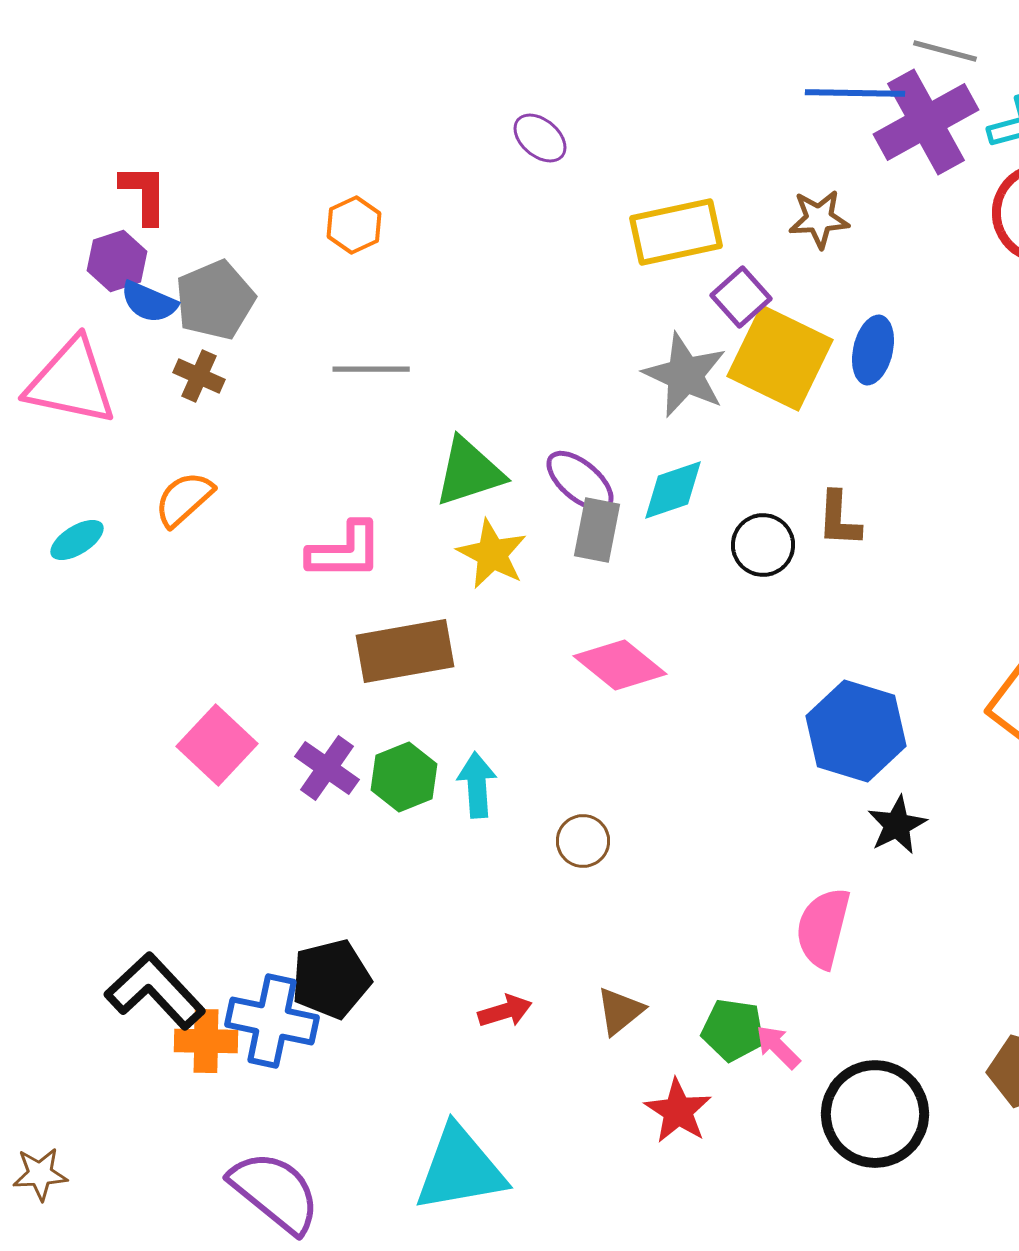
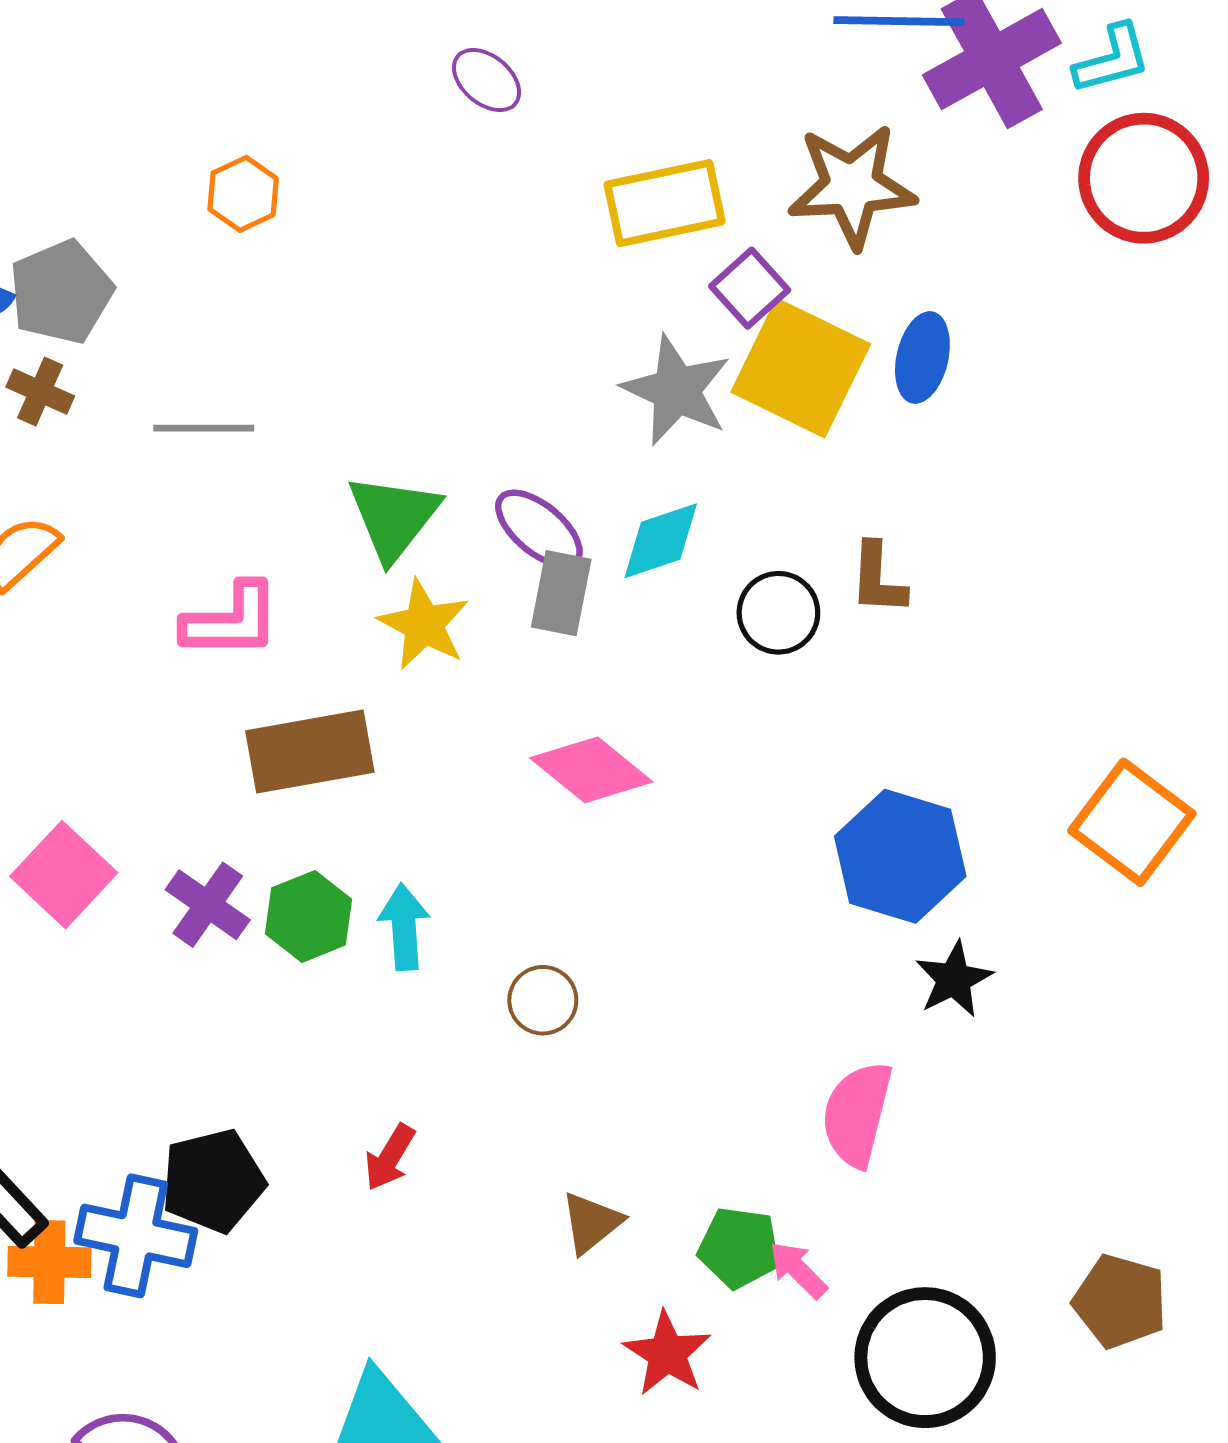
brown star: (819, 219) -> (852, 186), size x1.6
gray line: (371, 369) -> (204, 428), moved
green triangle: (469, 472) -> (394, 517), turned -34
red arrow: (505, 1011) -> (390, 1157), moved, turned 138

